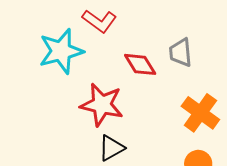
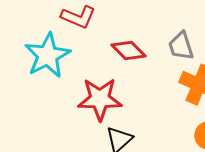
gray trapezoid: (181, 53) -> (181, 46), moved

